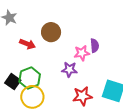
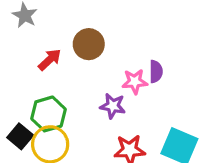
red arrow: (27, 44) -> (50, 60), turned -70
black square: (13, 82) -> (20, 136), moved

